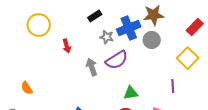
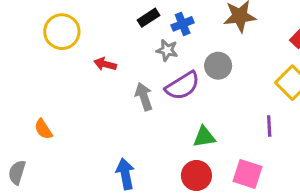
blue cross: (129, 28) -> (183, 24), moved, size x0.6
gray circle: (152, 40) -> (218, 66), moved
red arrow: (67, 46) -> (105, 64), turned 120

